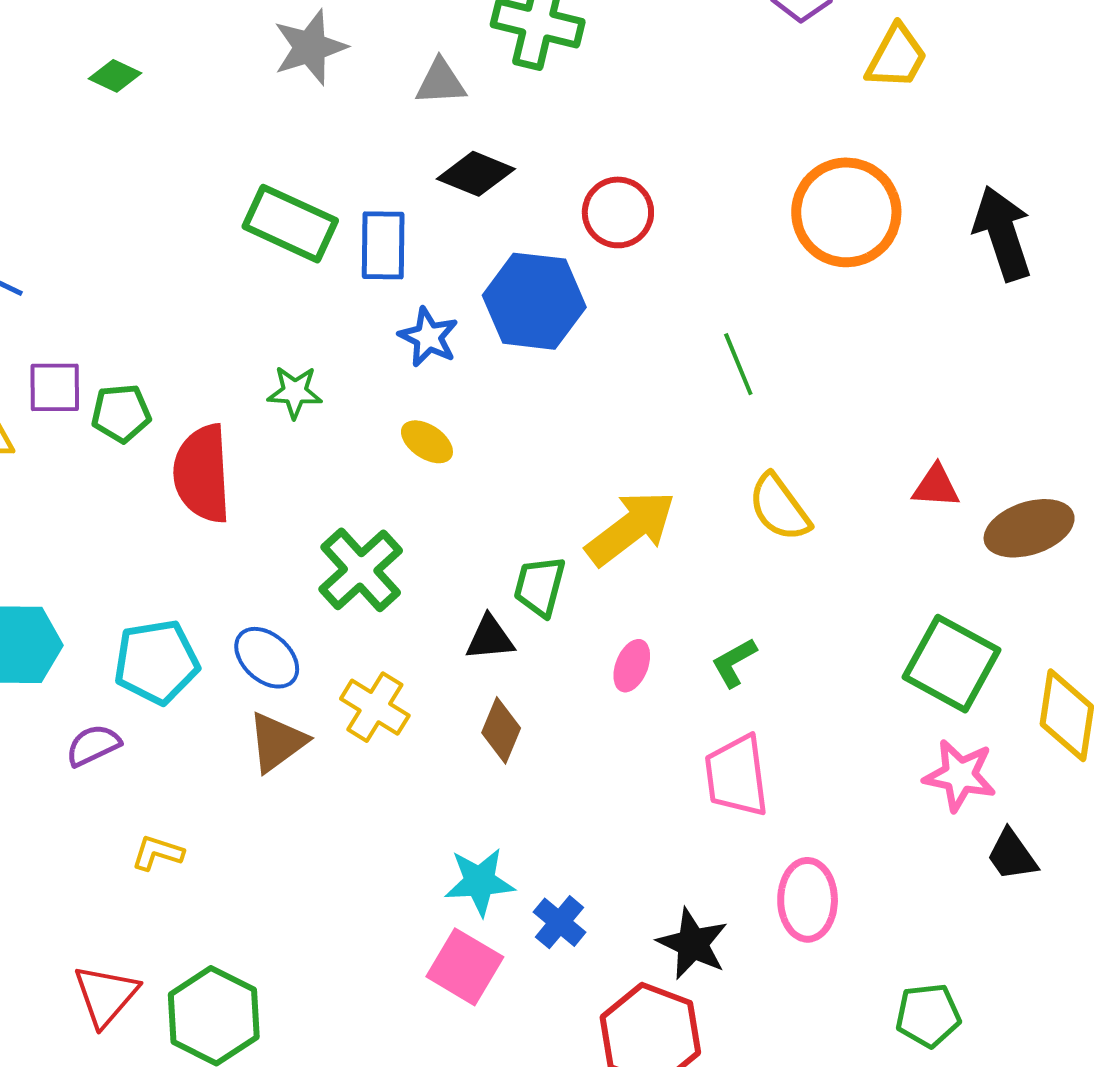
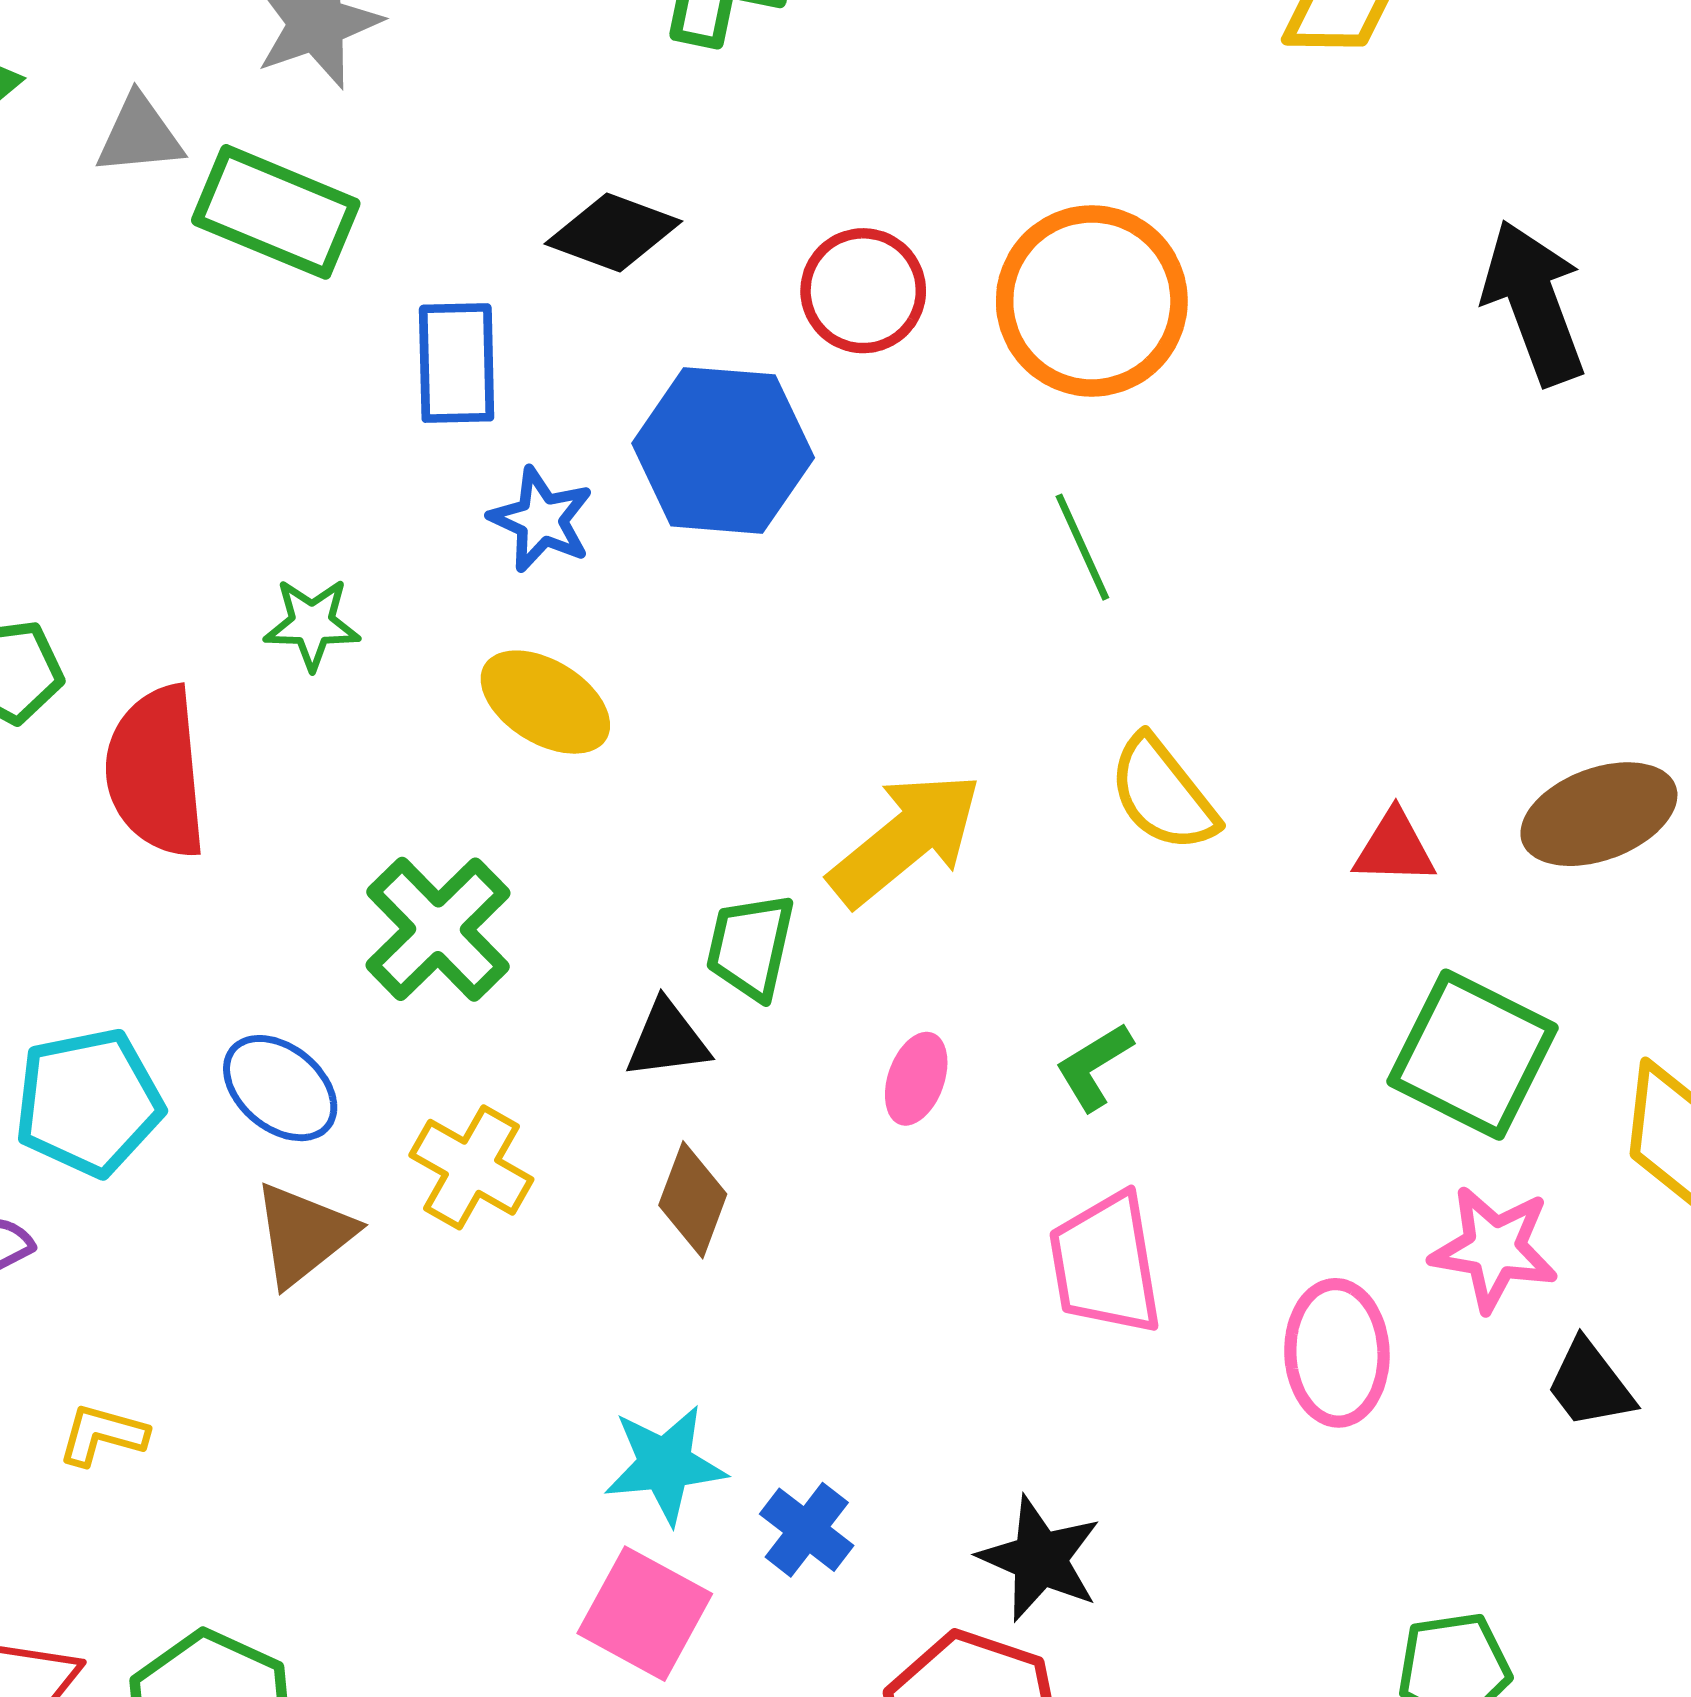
gray triangle: (441, 82) -> (139, 135), moved
orange circle: (846, 212) -> (1092, 301), moved
green rectangle: (290, 224) -> (276, 212), moved
yellow ellipse: (427, 442) -> (545, 702), size x1.4
red triangle: (936, 486) -> (1394, 848), moved
pink ellipse: (808, 900) -> (1337, 1353), moved

